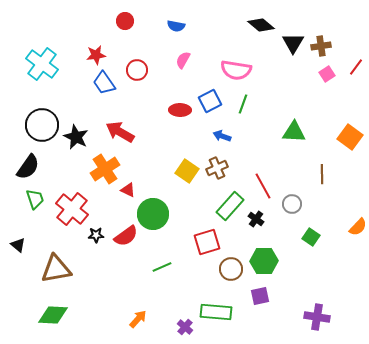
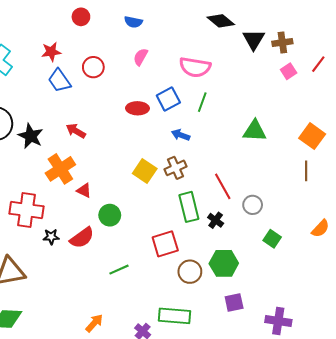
red arrow: (120, 132) -> (76, 131), size x0.7
brown line: (322, 174) -> (306, 171), moved
green rectangle: (230, 206) -> (189, 207), turned -56
red cross: (72, 209) -> (26, 210), turned -32
green circle: (153, 214) -> (110, 215), size x0.7
purple square: (260, 296) -> (234, 303), moved

